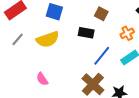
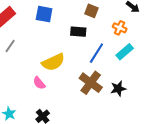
orange cross: (127, 33) -> (120, 28), turned -32
yellow semicircle: (48, 39) -> (53, 62), moved

